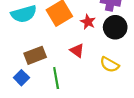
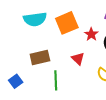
blue square: (21, 78) -> (16, 81), moved

